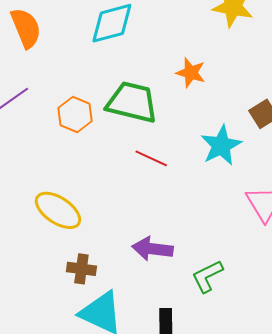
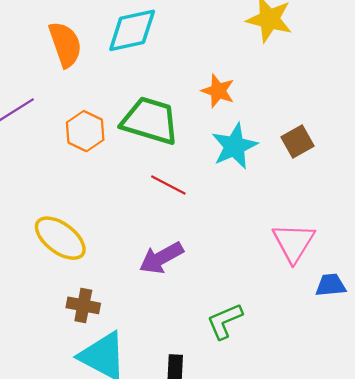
orange semicircle: (26, 28) -> (65, 44), moved
cyan star: (221, 145) -> (234, 146), moved
purple arrow: (153, 249) -> (161, 258), moved, turned -39

